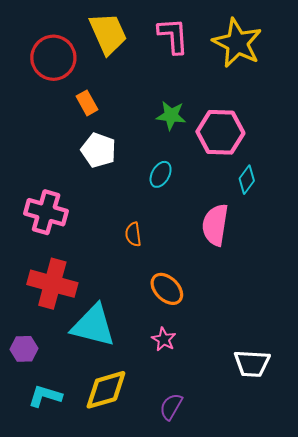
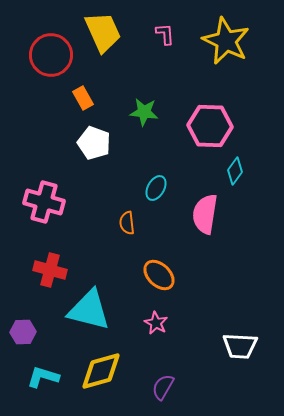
pink L-shape: (173, 36) -> (165, 34), size x0.6
green star: (171, 116) -> (144, 112), moved
cyan ellipse: (161, 174) -> (156, 188), moved
red cross: (52, 284) -> (50, 270), size x0.7

